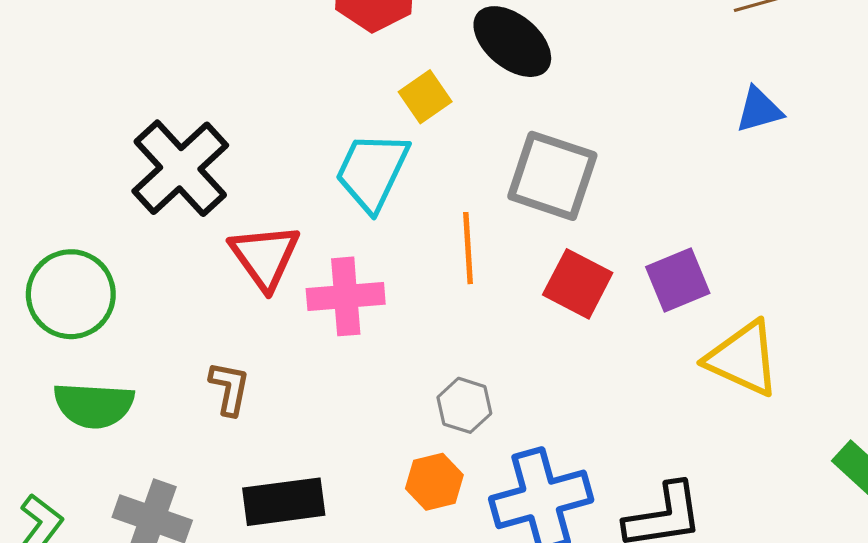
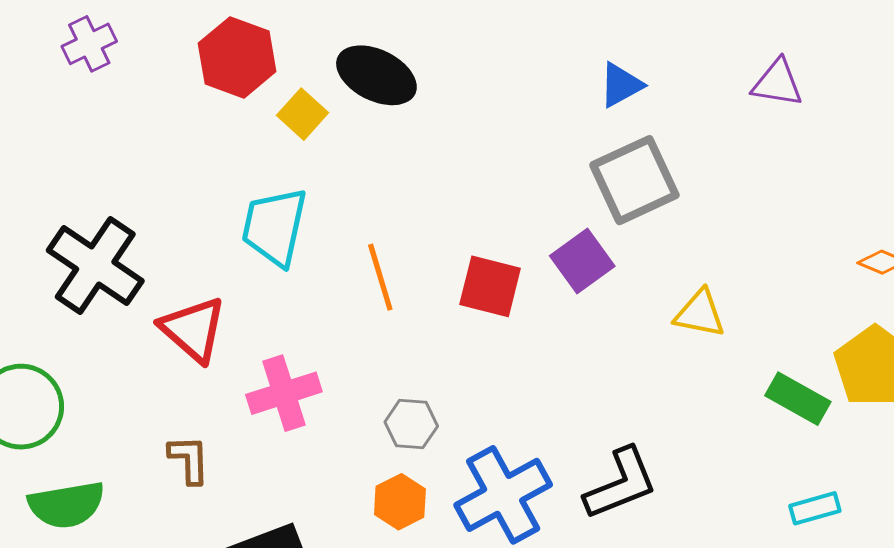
yellow square: (425, 97) -> (303, 114), moved
gray square: (552, 176) -> (635, 180), moved, turned -30
pink cross: (346, 296) -> (284, 393), moved
yellow triangle: (743, 359) -> (700, 314), moved, size x0.7

